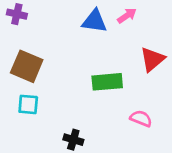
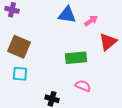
pink arrow: (127, 16) -> (91, 21), moved
pink semicircle: (141, 119) -> (83, 86), moved

